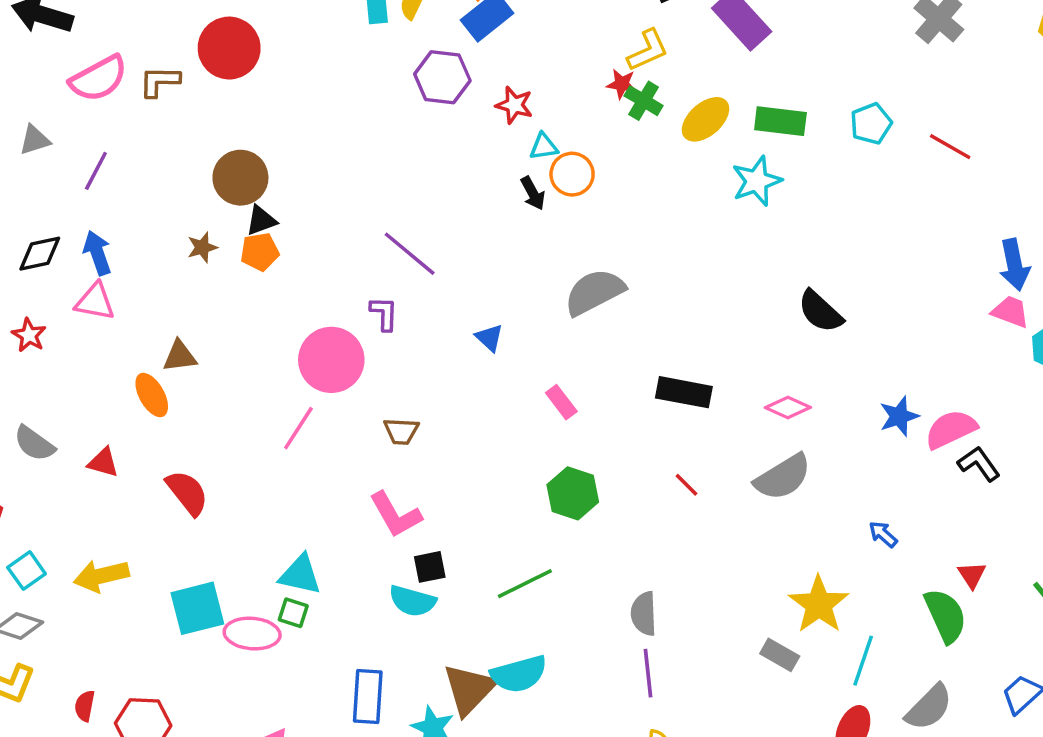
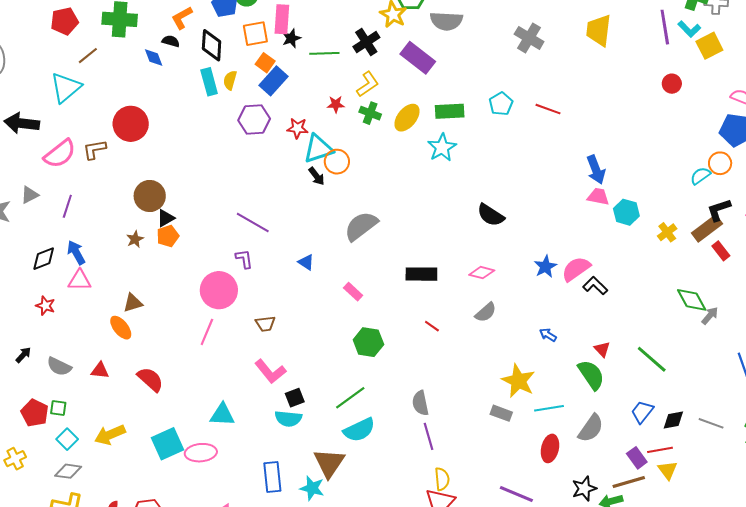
red star: (622, 84) -> (336, 104), moved
cyan triangle: (544, 147) -> (318, 149), size x1.8
gray semicircle: (783, 477) -> (486, 312), size x0.7
green square: (293, 613) -> (58, 408), moved
cyan line: (863, 661) -> (549, 408), turned 72
cyan semicircle: (519, 674) -> (359, 430), moved

